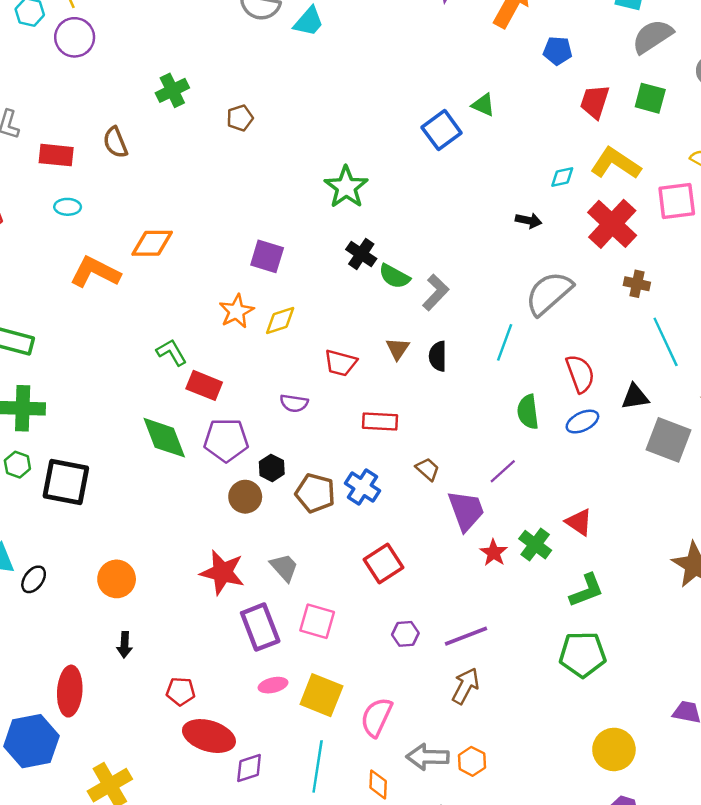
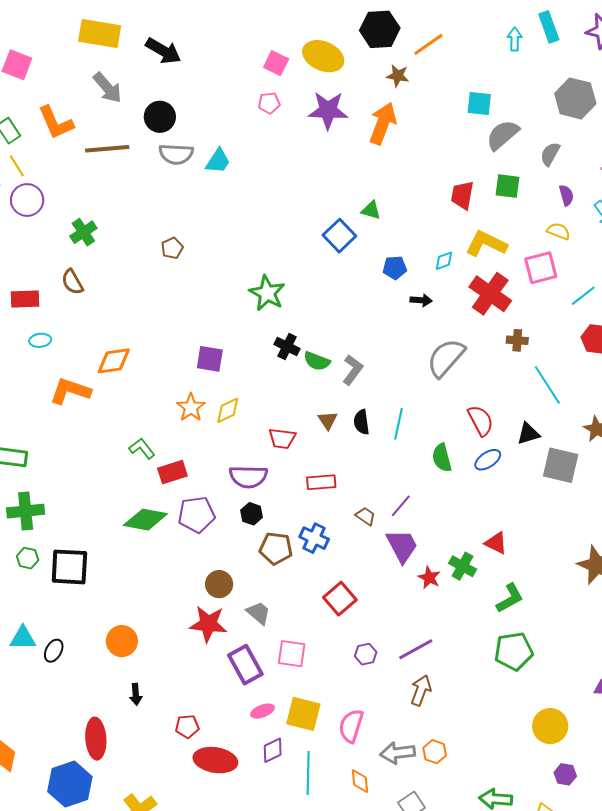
blue pentagon: (558, 51) -> (395, 268), moved
green cross: (172, 90) -> (83, 232), moved
cyan line: (505, 342) -> (398, 424), moved
red rectangle: (204, 385) -> (172, 472), turned -32
purple semicircle: (294, 403) -> (248, 477), size x1.6
green diamond: (164, 438) -> (145, 520), turned -51
black hexagon: (272, 468) -> (252, 514), moved
purple line: (503, 471) -> (401, 506), moved
brown circle: (245, 497) -> (219, 584), moved
purple diamond: (249, 768) -> (273, 750), moved

